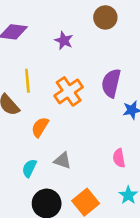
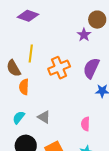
purple star: (64, 41) -> (84, 35), moved
orange semicircle: (40, 127) -> (24, 87), moved, turned -42

